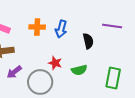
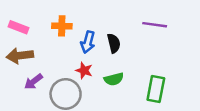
blue arrow: (61, 29) -> (88, 42), moved
black semicircle: (88, 41) -> (114, 43), moved

